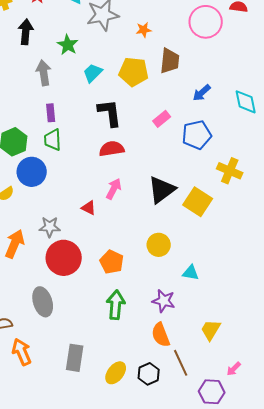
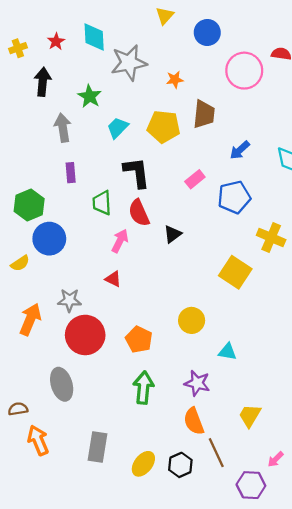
green trapezoid: (53, 140) -> (102, 203), moved
red semicircle: (112, 149) -> (139, 213), turned -105
pink arrow: (114, 189) -> (120, 241), moved
black triangle: (162, 190) -> (173, 234), moved, size x0.6

